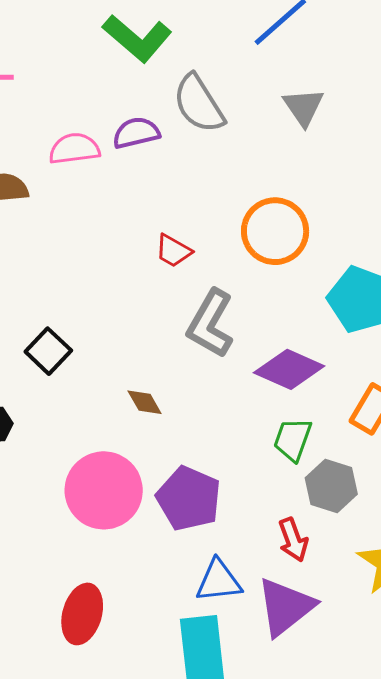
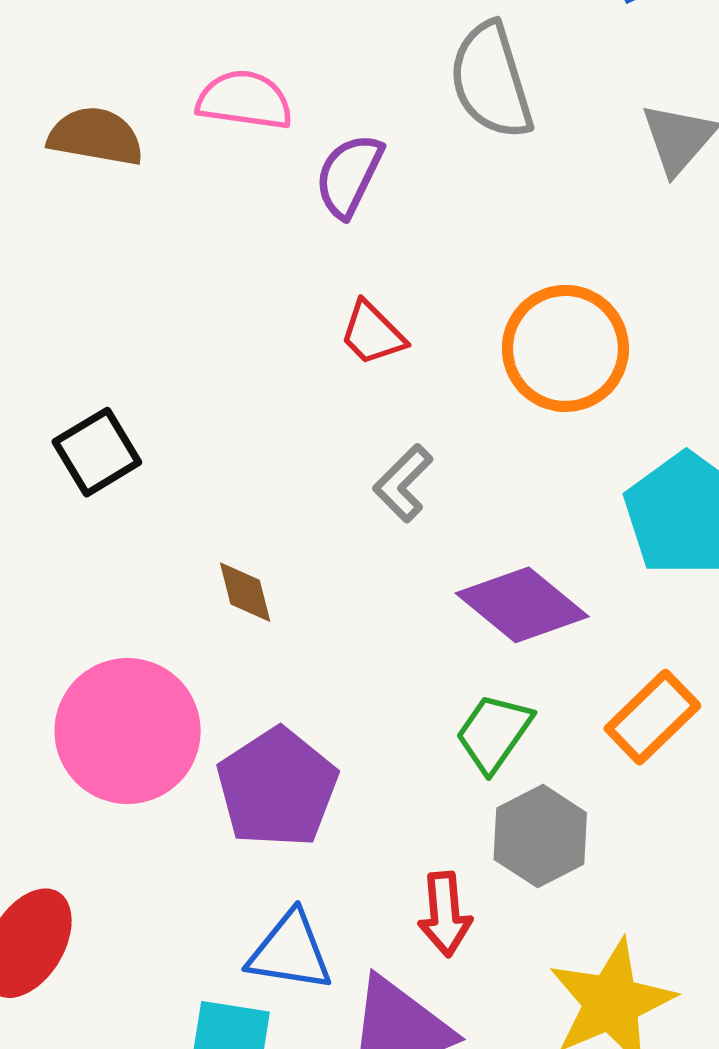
purple semicircle: (136, 133) -> (349, 175), moved, turned -66
gray L-shape: (210, 324) -> (403, 483), size x0.6

